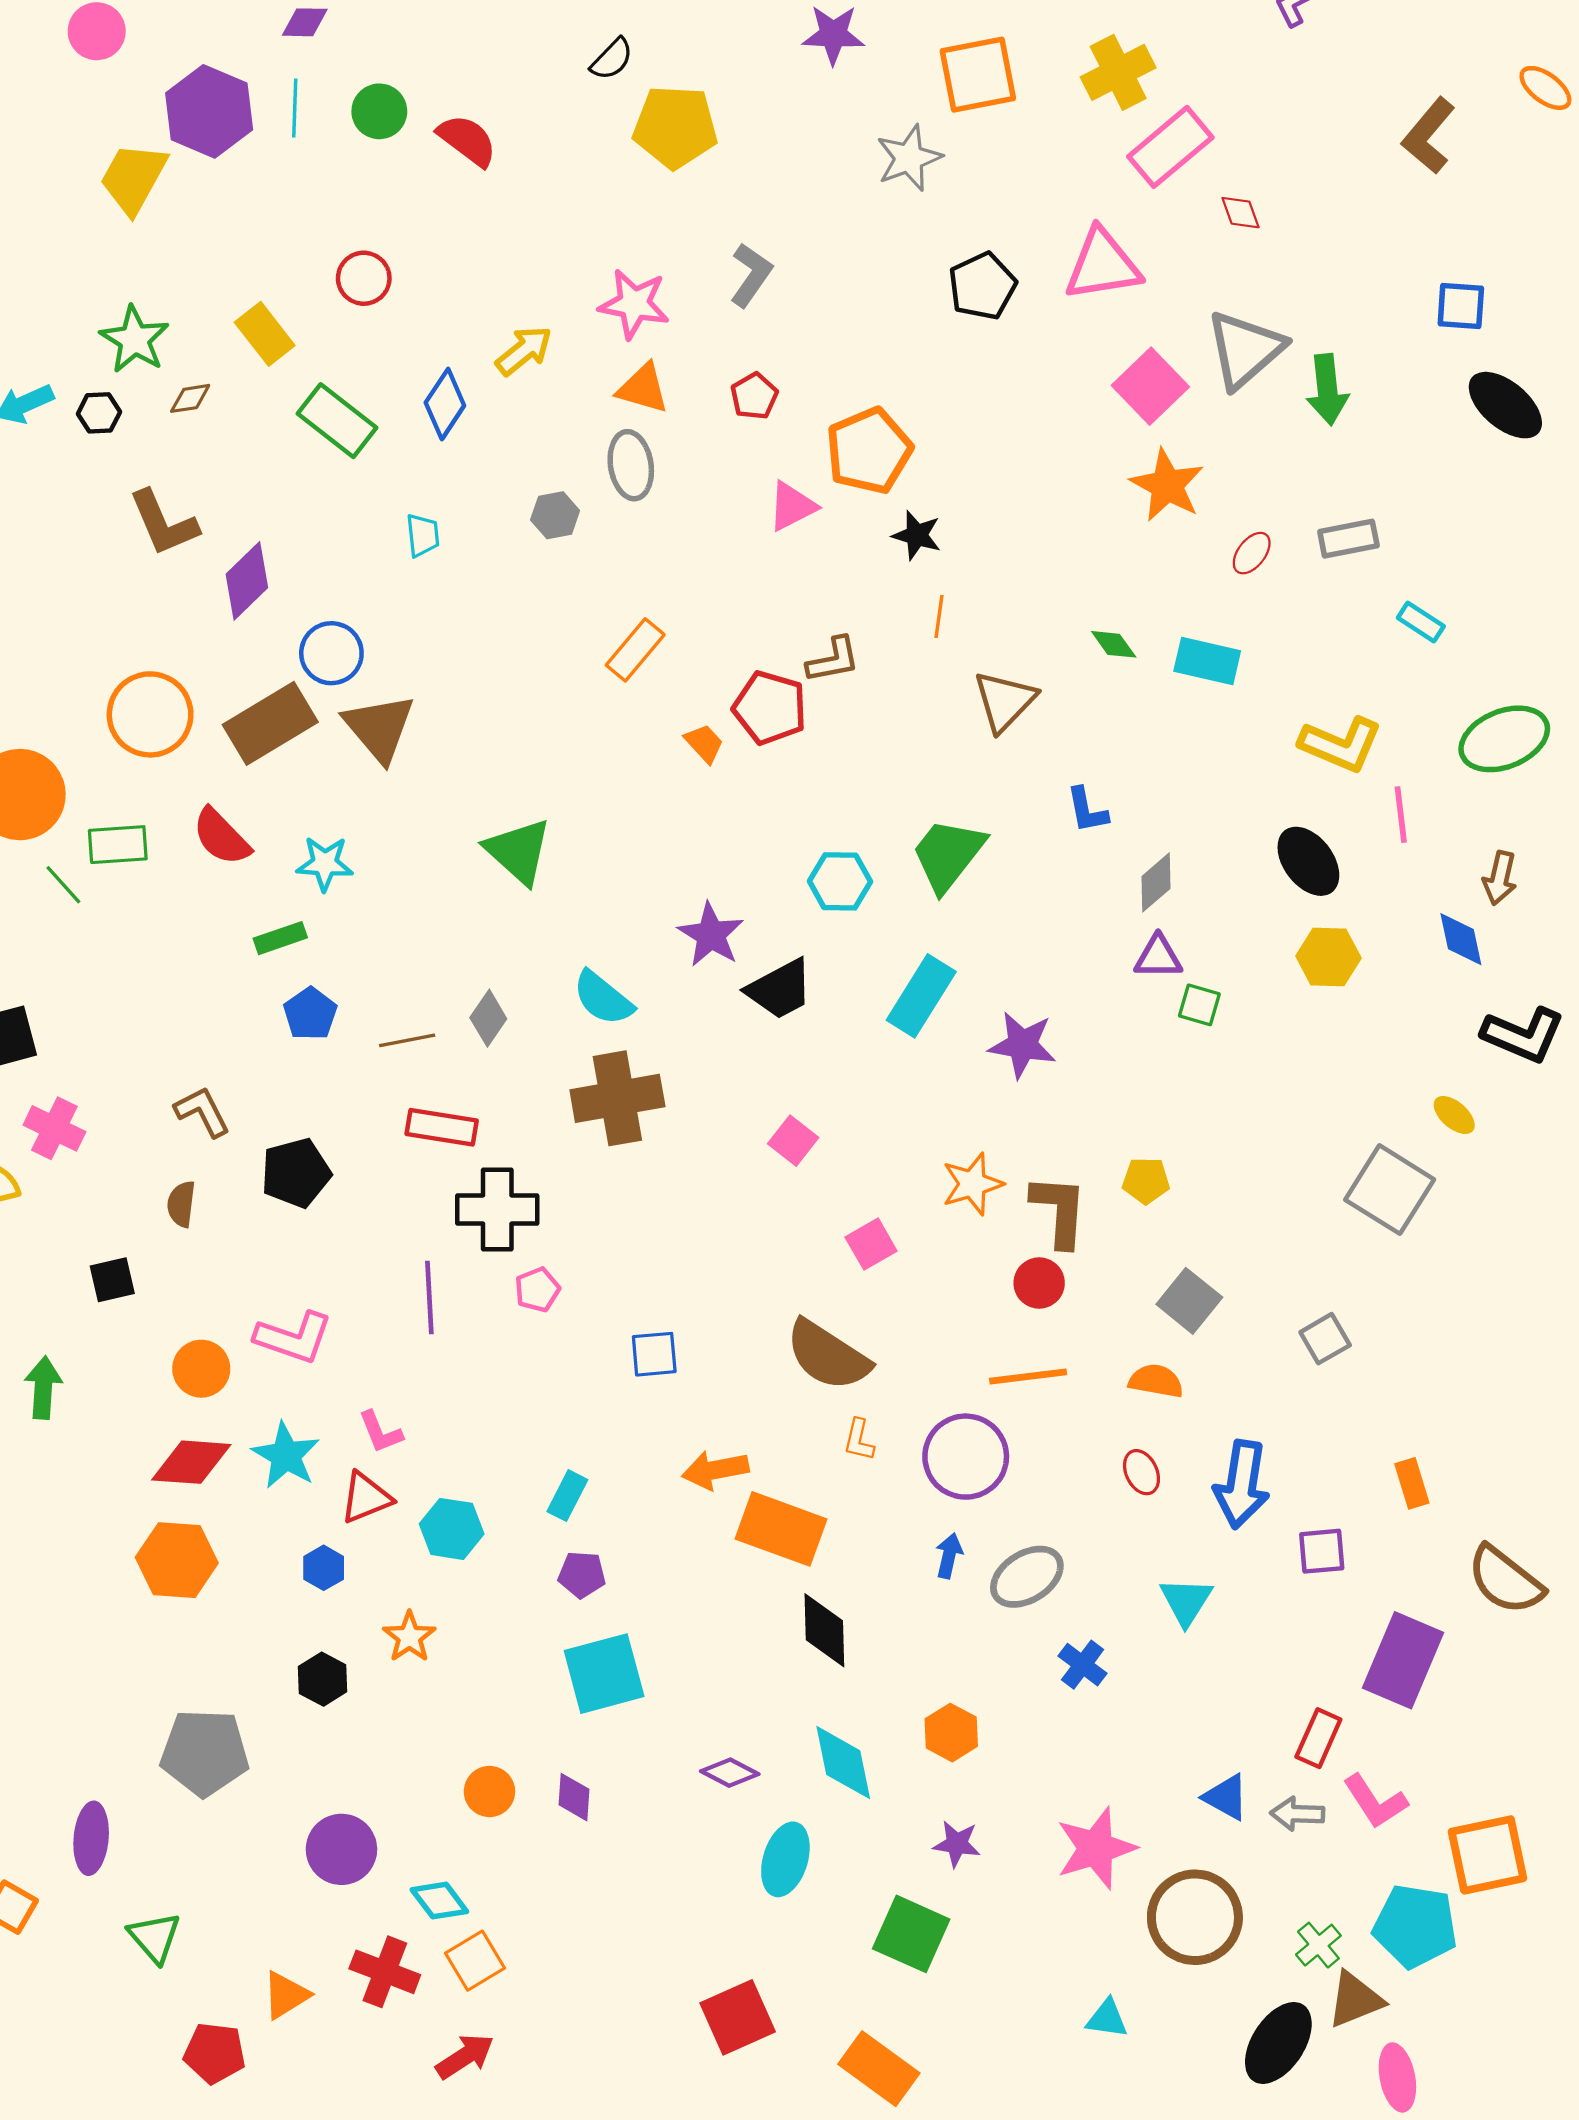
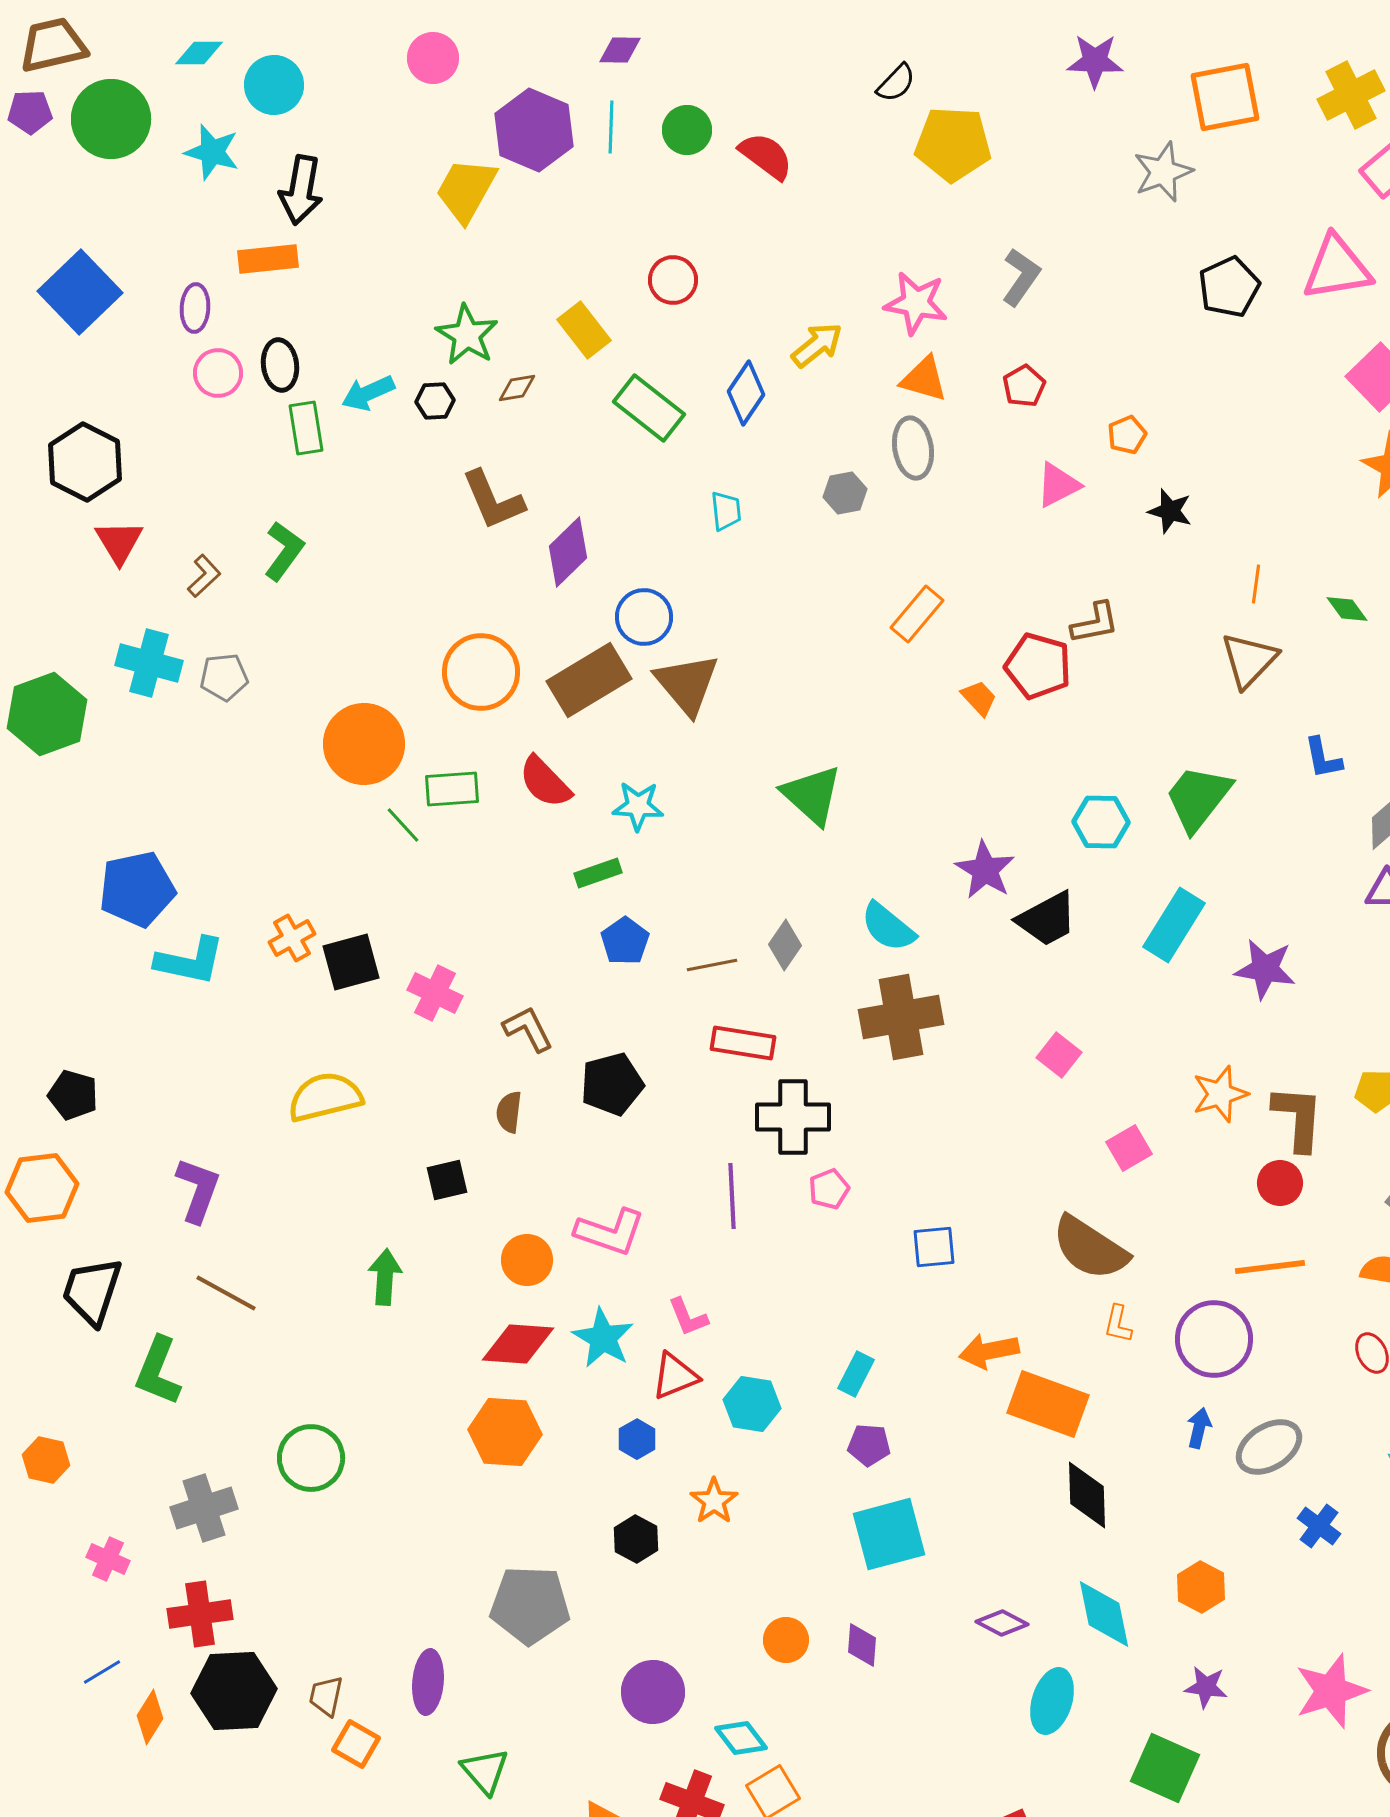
orange pentagon: (869, 451) -> (1127, 435), size x0.5
orange line: (939, 617) -> (1256, 584), moved
pink cross: (54, 1128) -> (435, 993), moved

